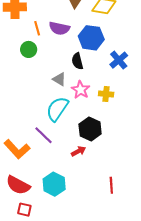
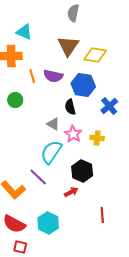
green circle: (29, 49) -> (15, 100), moved
red line: (111, 185) -> (102, 215), moved

